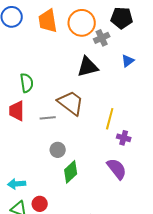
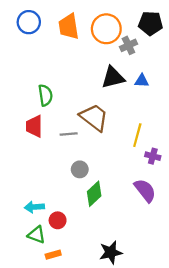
blue triangle: (128, 61) -> (142, 81), moved, turned 40
red circle: (40, 204) -> (58, 220), moved

